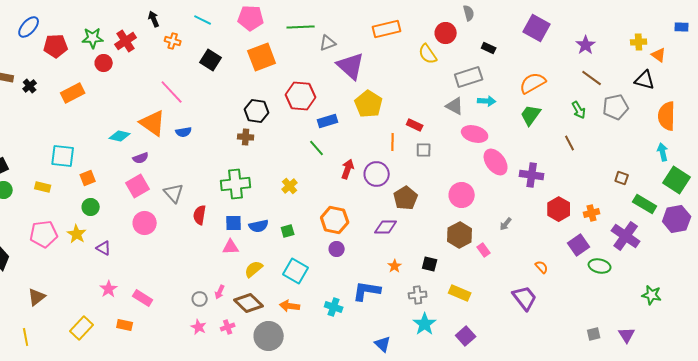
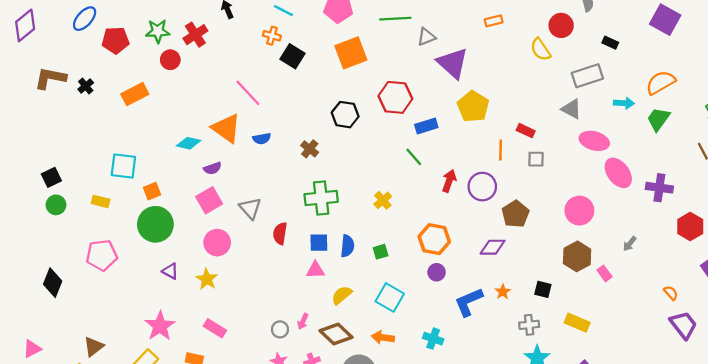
orange rectangle: (387, 29) -> (494, 21), size x0.6
orange cross: (173, 41) -> (272, 36), moved
cyan arrow: (487, 101) -> (624, 103), moved
brown cross: (246, 137) -> (310, 149), moved, turned 35
green circle: (91, 207) -> (155, 224), size x1.8
blue semicircle: (259, 226) -> (347, 246), turned -72
yellow star: (77, 234) -> (207, 279), moved
pink star: (109, 289) -> (160, 326), moved, size x1.5
blue L-shape: (367, 291) -> (469, 302), moved, turned -32
brown triangle: (37, 297) -> (94, 347), moved
purple trapezoid: (525, 298) -> (683, 325), moved

